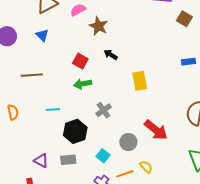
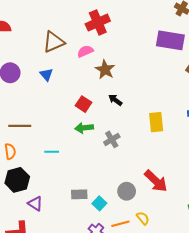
brown line: (32, 75) -> (20, 126), moved
yellow rectangle: (140, 81) -> (156, 122), moved
gray cross: (104, 110) -> (112, 139), moved
black hexagon: (75, 131) -> (17, 180), moved
gray rectangle: (68, 160) -> (79, 194), moved

